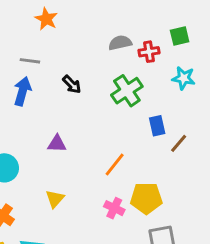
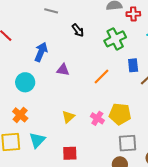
blue arrow: (22, 91) -> (41, 52), moved
orange line: (115, 165) -> (101, 77), moved
yellow triangle: (55, 199) -> (68, 117), moved

